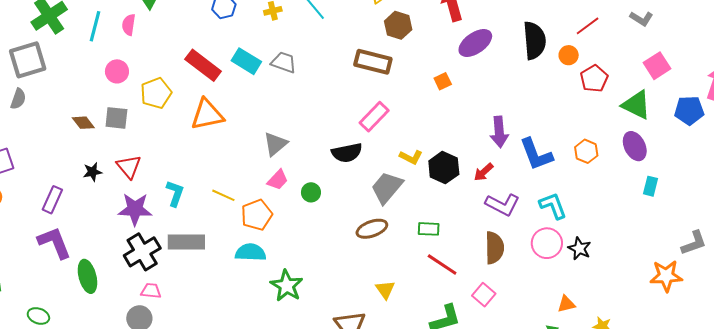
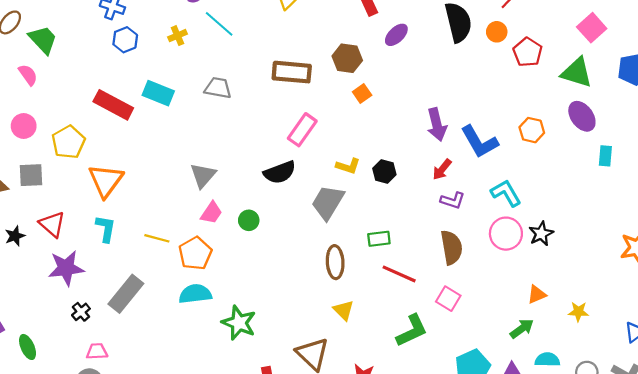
pink semicircle: (129, 25) -> (28, 75), turned 145
brown hexagon: (398, 25) -> (347, 58), moved
purple ellipse: (475, 43) -> (396, 35), size x0.7
gray trapezoid: (284, 62) -> (218, 88), moved
orange square: (443, 81) -> (362, 93), moved
orange triangle: (207, 115) -> (106, 181), moved, turned -33
black hexagon: (444, 168) -> (384, 171), size x0.7
red arrow: (484, 172) -> (442, 169), moved
cyan L-shape: (175, 193) -> (106, 229), moved
purple L-shape: (503, 205) -> (453, 200), size x0.7
brown ellipse: (372, 229) -> (335, 262), moved, turned -64
gray rectangle: (186, 242) -> (126, 294), turned -42
black star: (579, 249) -> (541, 234), turned 30
black cross: (142, 252) -> (81, 312), size x0.5
green ellipse: (87, 276) -> (28, 347), size x0.7

